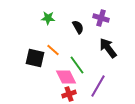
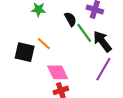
green line: (77, 65) -> (84, 33), moved
purple line: (98, 86) -> (103, 69), moved

